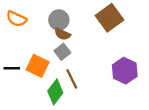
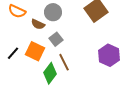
brown semicircle: (62, 34) -> (38, 24), moved
black line: (12, 68) -> (13, 53), turned -48

